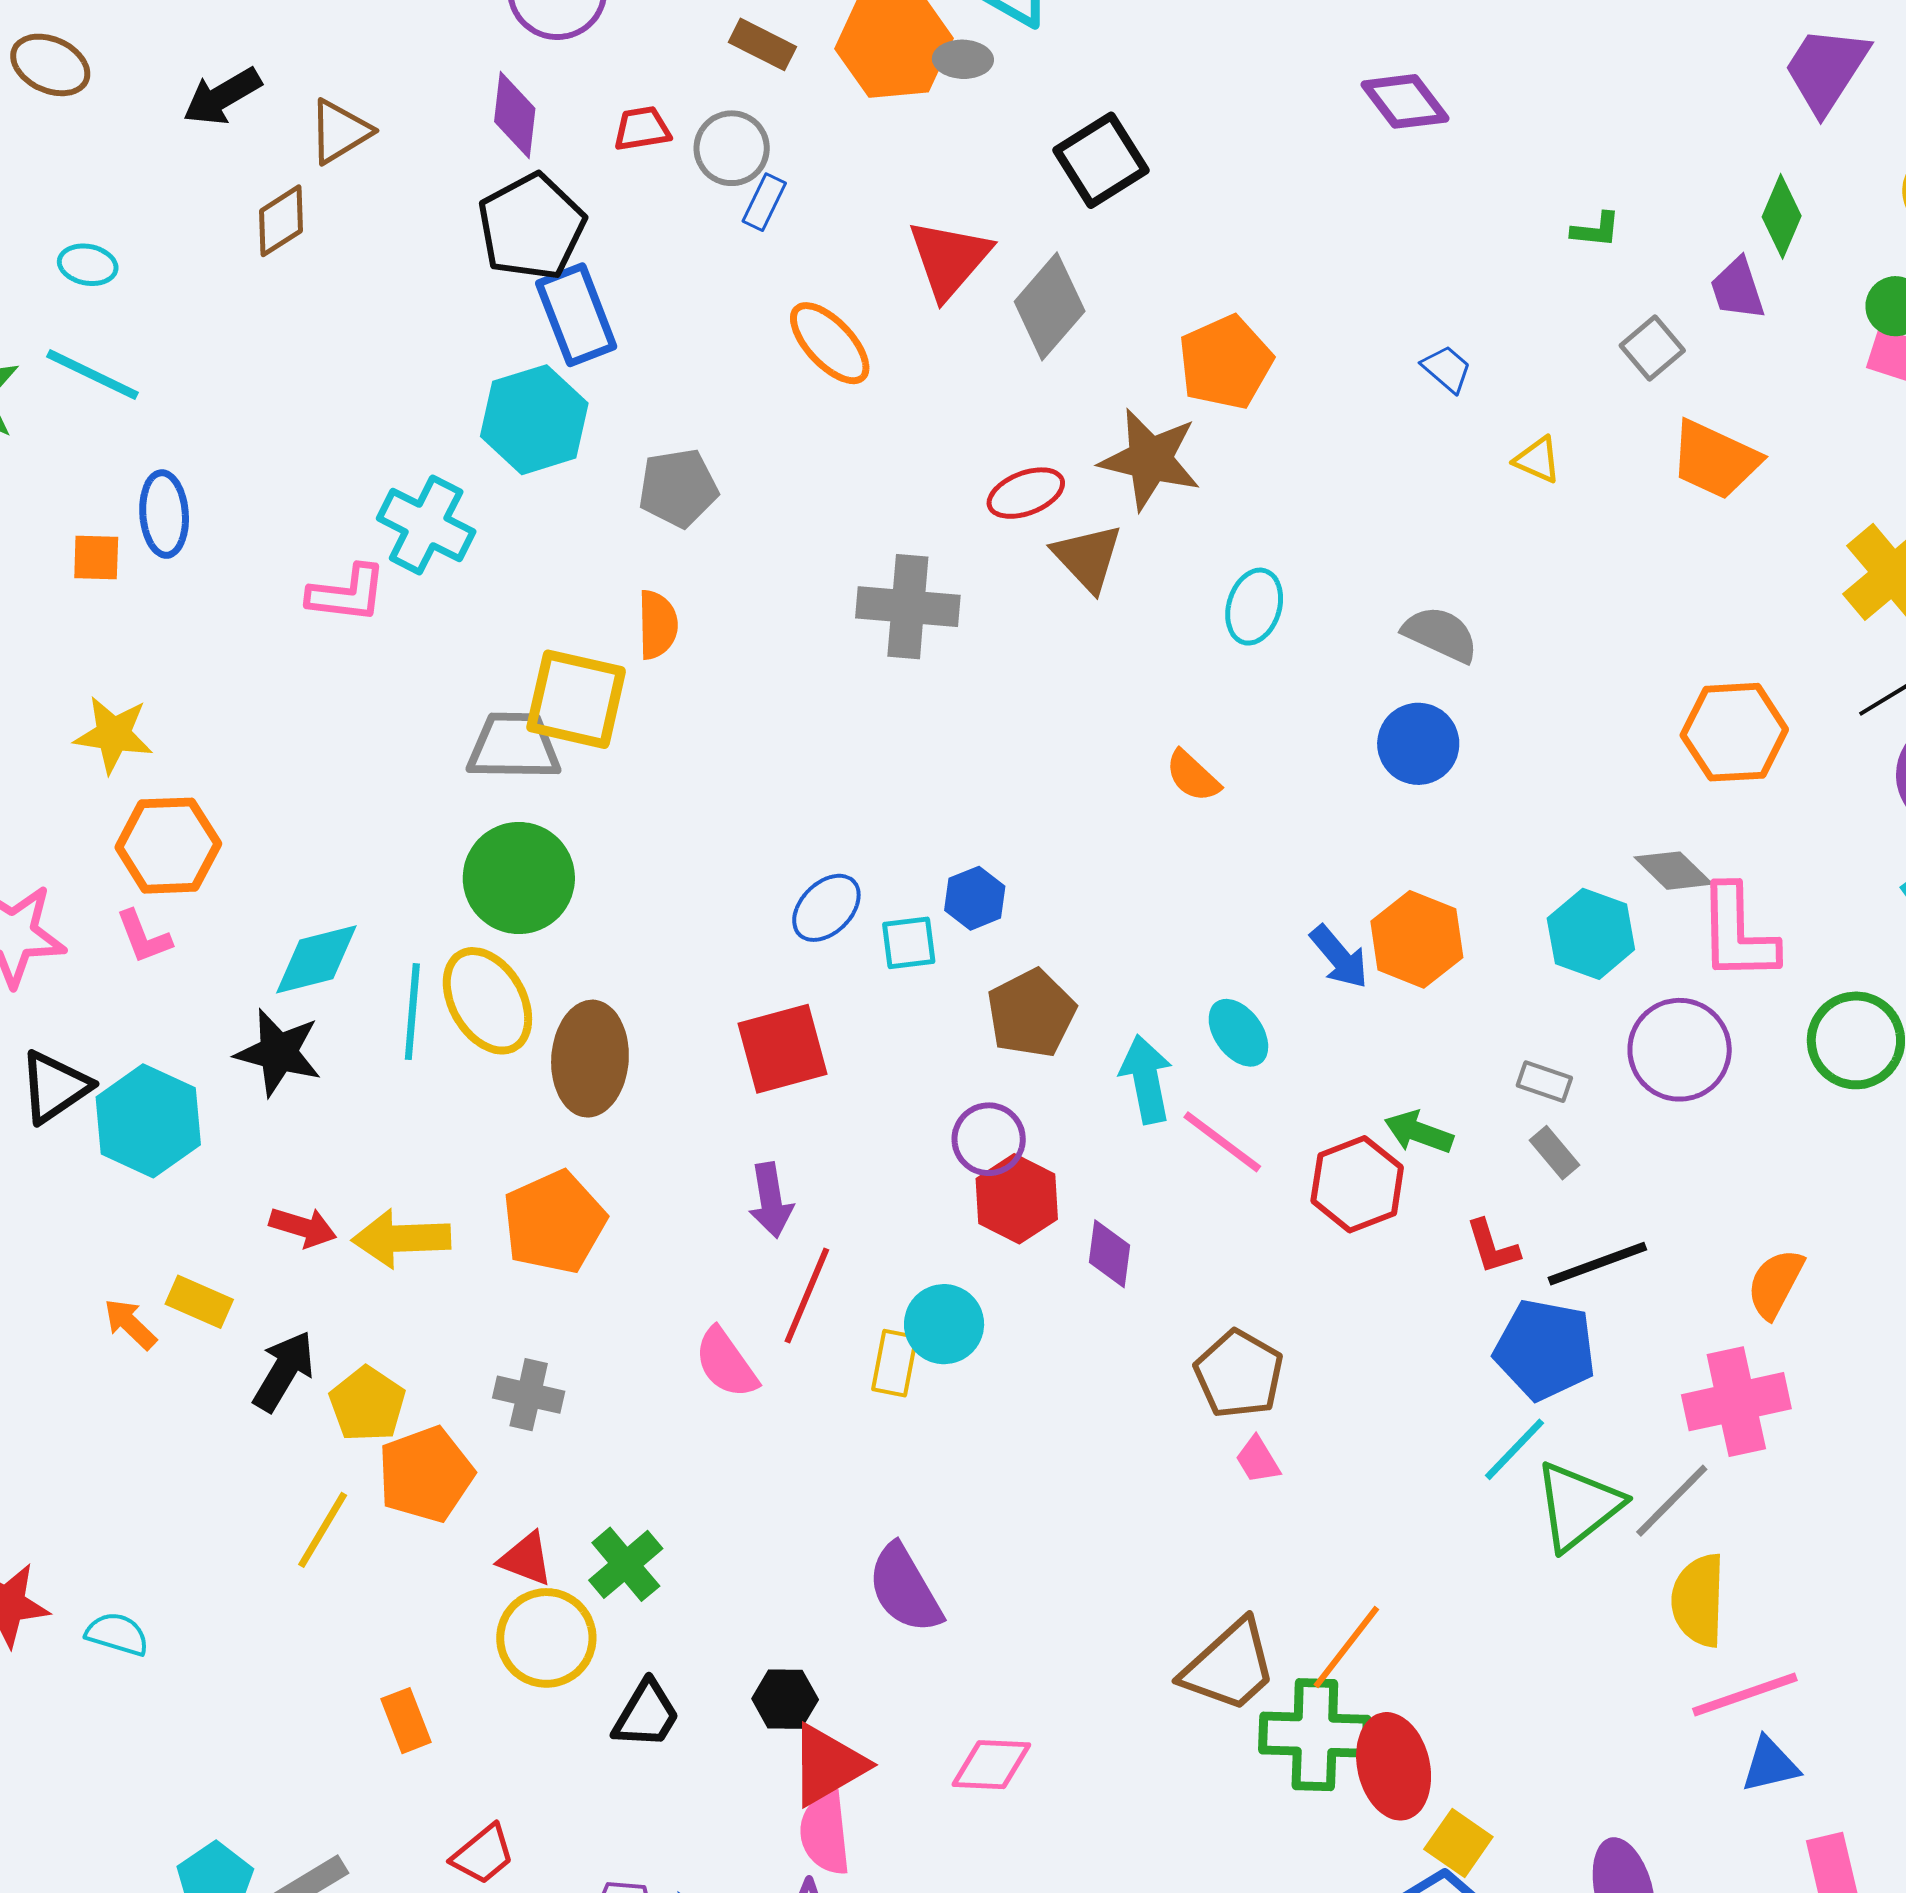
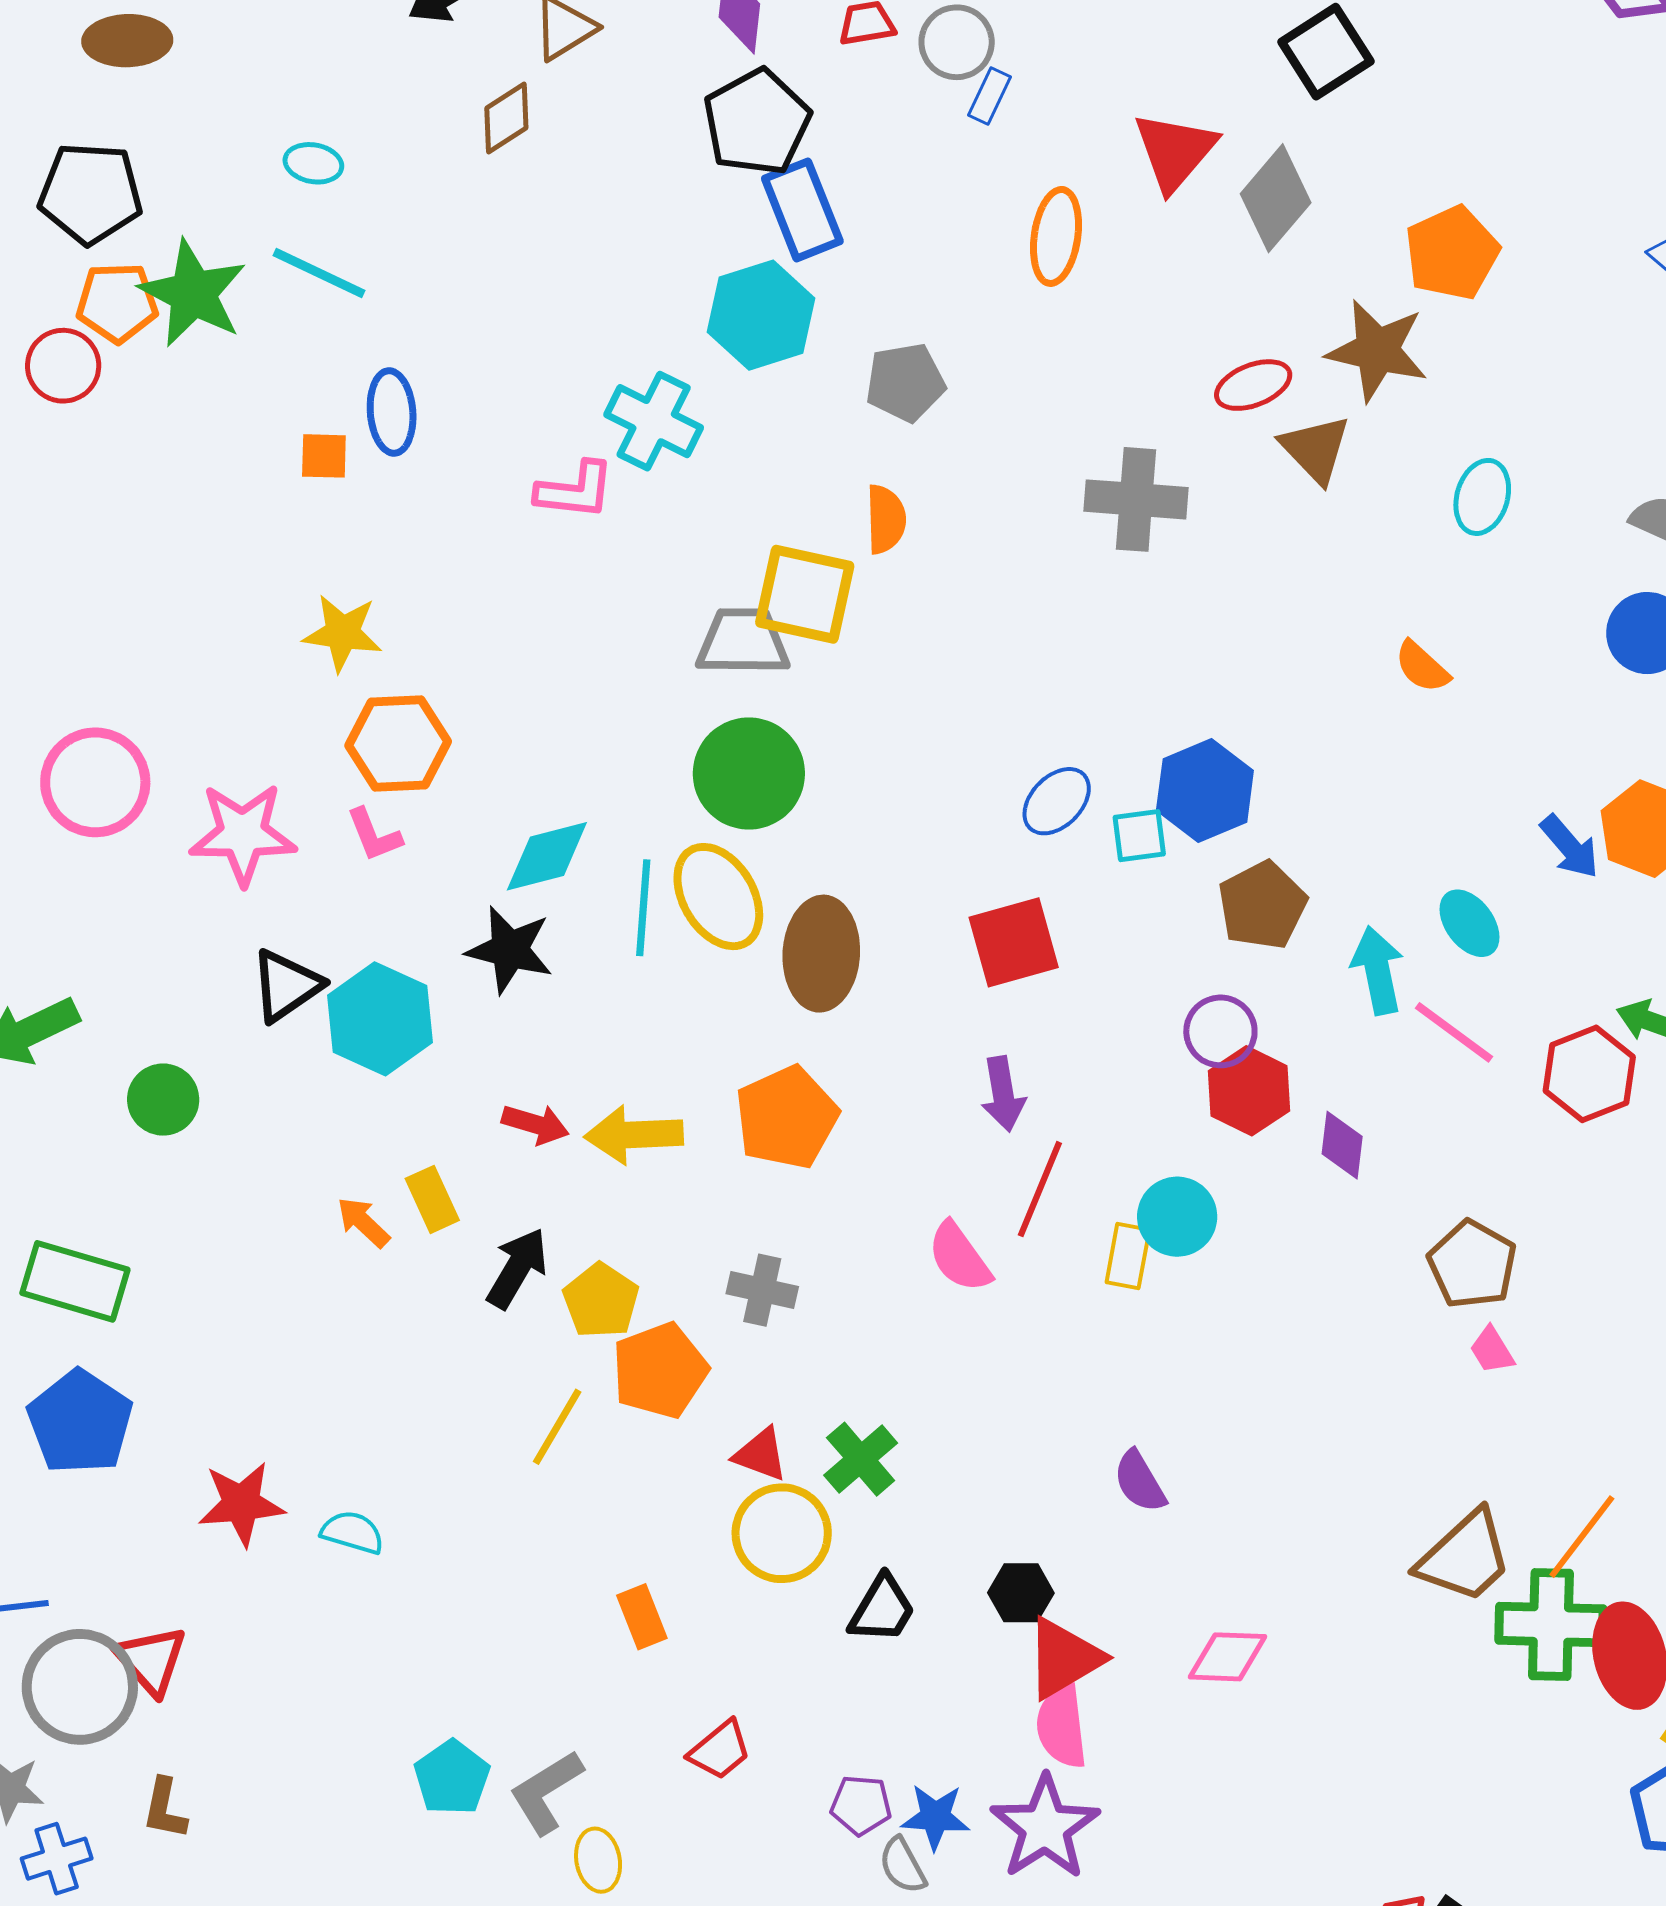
orange ellipse: (830, 343) -> (1056, 236), turned 52
blue hexagon: (975, 898) -> (1205, 791), size x1.6
yellow rectangle: (199, 1302) -> (432, 1199), turned 42
purple semicircle: (905, 1589) -> (1140, 1482), size x0.7

